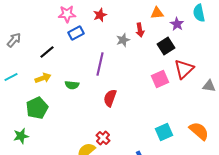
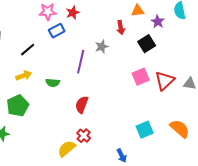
red star: (100, 15) -> (73, 13), moved
gray star: (123, 40) -> (102, 47), moved
red triangle: (184, 69) -> (165, 81), moved
red semicircle: (110, 98) -> (82, 105), moved

